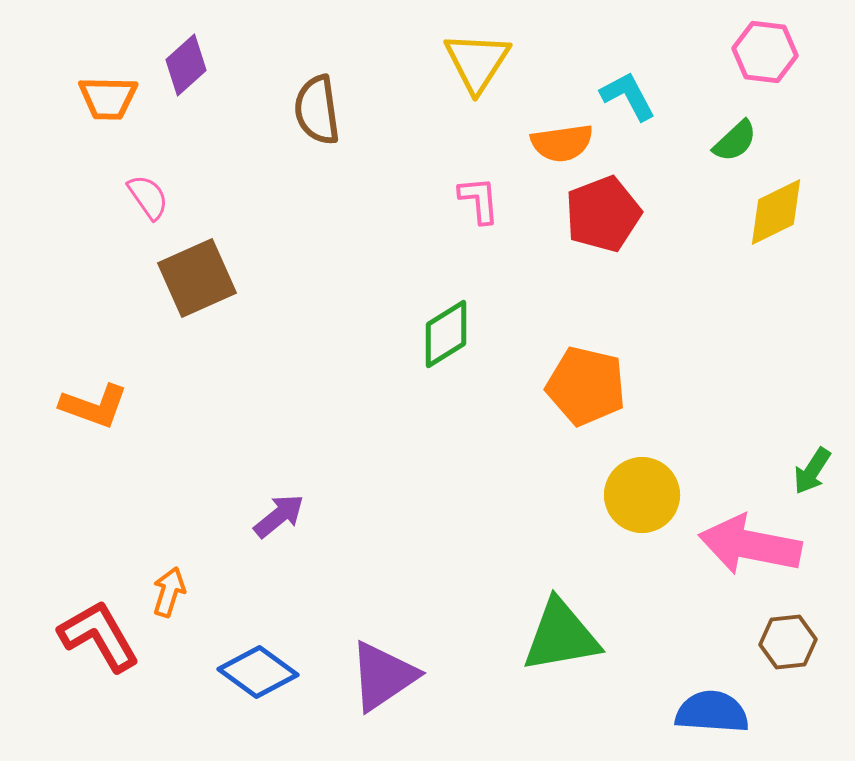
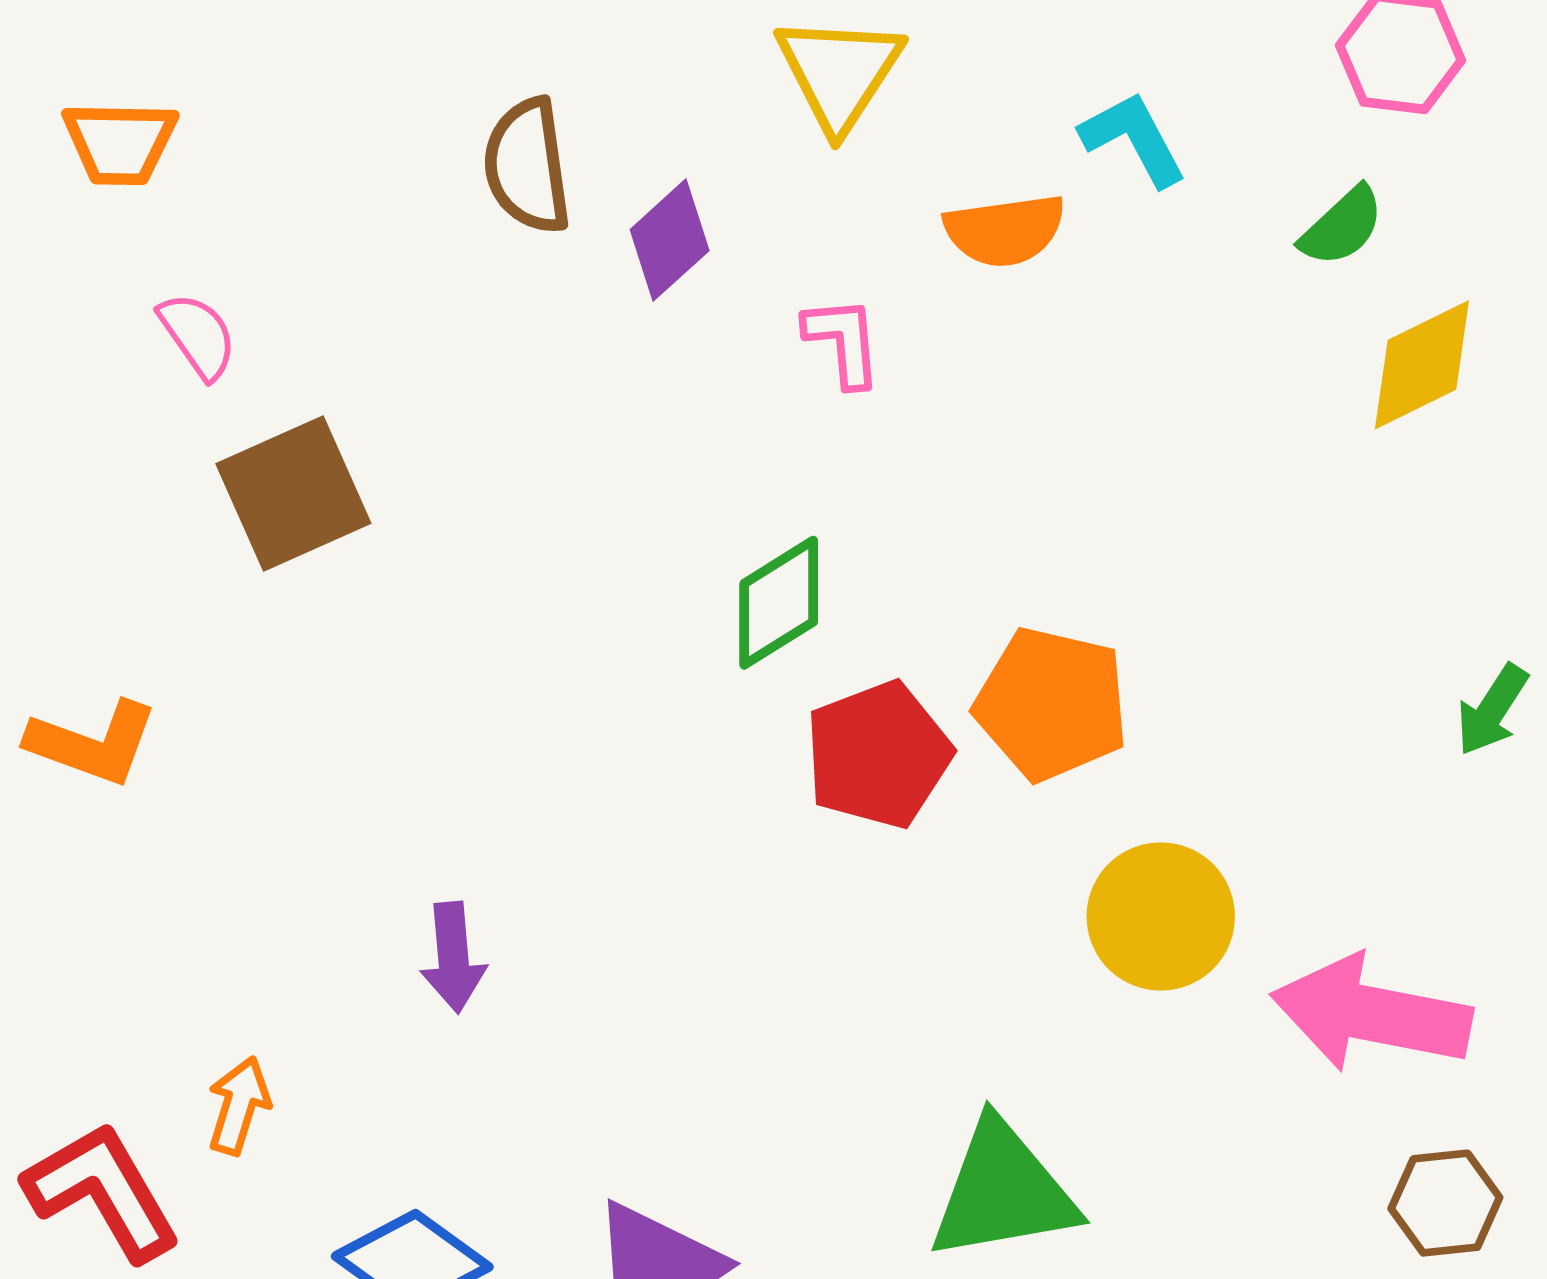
purple diamond: (186, 65) -> (670, 240), moved
red pentagon: (603, 214) -> (878, 755), moved
green arrow: (812, 471) -> (1492, 710), moved
purple arrow: (279, 516) -> (453, 957), turned 124

